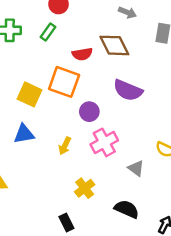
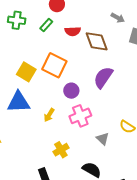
gray arrow: (127, 12) -> (118, 18), moved
red semicircle: (82, 54) -> (73, 31), moved
purple semicircle: (128, 90) -> (103, 77), turned 95
blue triangle: (24, 134) -> (19, 102), size x1.4

